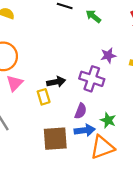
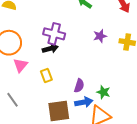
purple cross: (92, 79) -> (54, 34), moved
black arrow: (56, 82) -> (50, 49), moved

